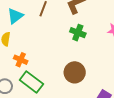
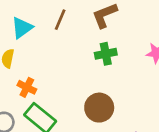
green cross: (78, 33) -> (106, 54), turned -35

